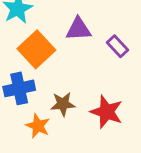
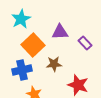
brown star: (63, 104) -> (54, 64), moved

